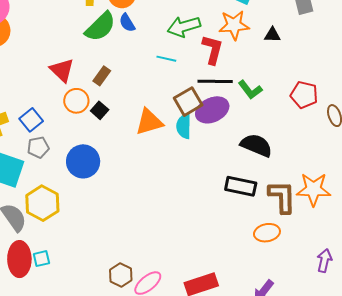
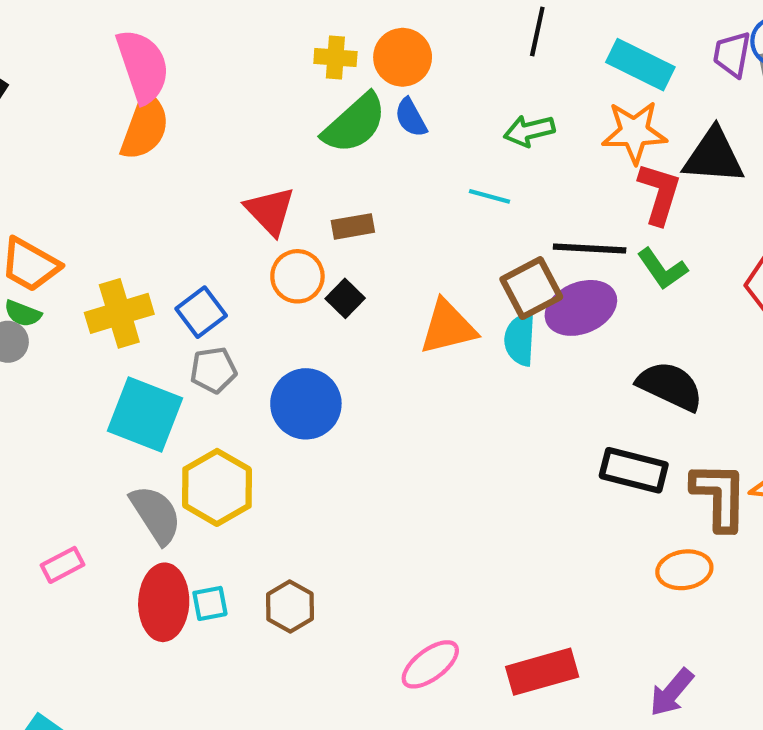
green arrow: (184, 27) -> (529, 131), size x0.7
black triangle: (272, 35) -> (714, 156), size x1.8
red L-shape: (213, 50) -> (659, 193), moved
brown rectangle: (102, 76) -> (353, 226), turned 42
brown hexagon: (121, 275) -> (290, 606), moved

